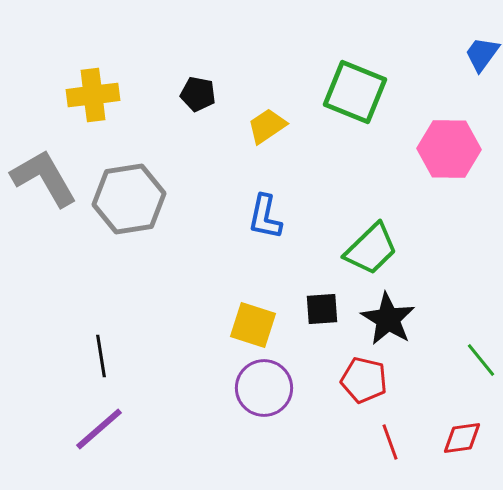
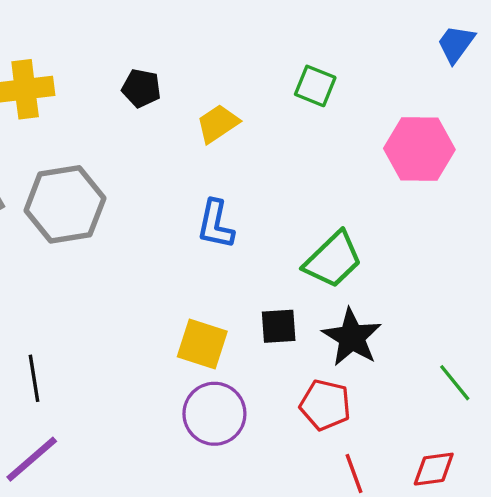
green square: (355, 92) -> (315, 86), size x0.6

